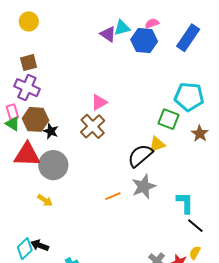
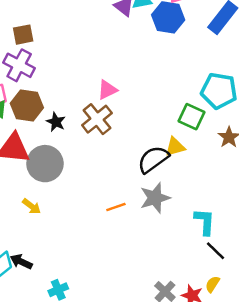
black star: (51, 131) -> (56, 122), moved

